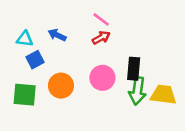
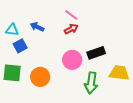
black rectangle: (134, 69) -> (96, 53), turned 66
orange circle: (61, 86) -> (40, 77), moved
green arrow: (137, 91) -> (91, 83), moved

